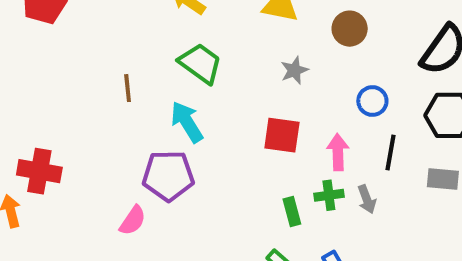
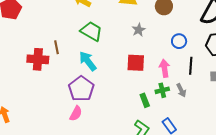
red cross: (39, 171) -> (38, 59), moved
purple pentagon: (168, 176) -> (81, 89), turned -30
pink semicircle: (133, 220) -> (76, 113), moved

